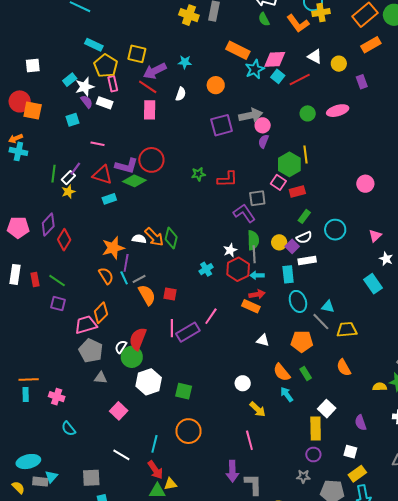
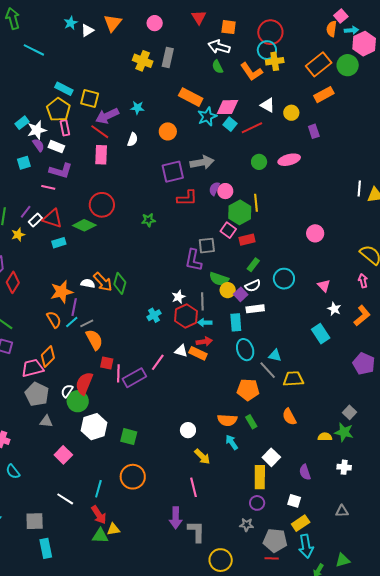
cyan rectangle: (94, 45) -> (64, 89), moved
pink circle: (263, 125) -> (225, 191), moved
purple L-shape: (126, 166) -> (61, 171), moved
white rectangle: (68, 178) -> (35, 220), moved
red L-shape: (227, 179) -> (187, 198), moved
purple L-shape: (244, 213) -> (193, 260), turned -135
pink triangle: (375, 236) -> (324, 286), turned -32
green semicircle: (253, 240) -> (219, 279), moved, turned 108
cyan line: (124, 278) -> (72, 322), turned 72
red square: (170, 294) -> (107, 363), moved
white triangle: (263, 340) -> (181, 351), moved
orange semicircle: (282, 372) -> (227, 420), turned -48

